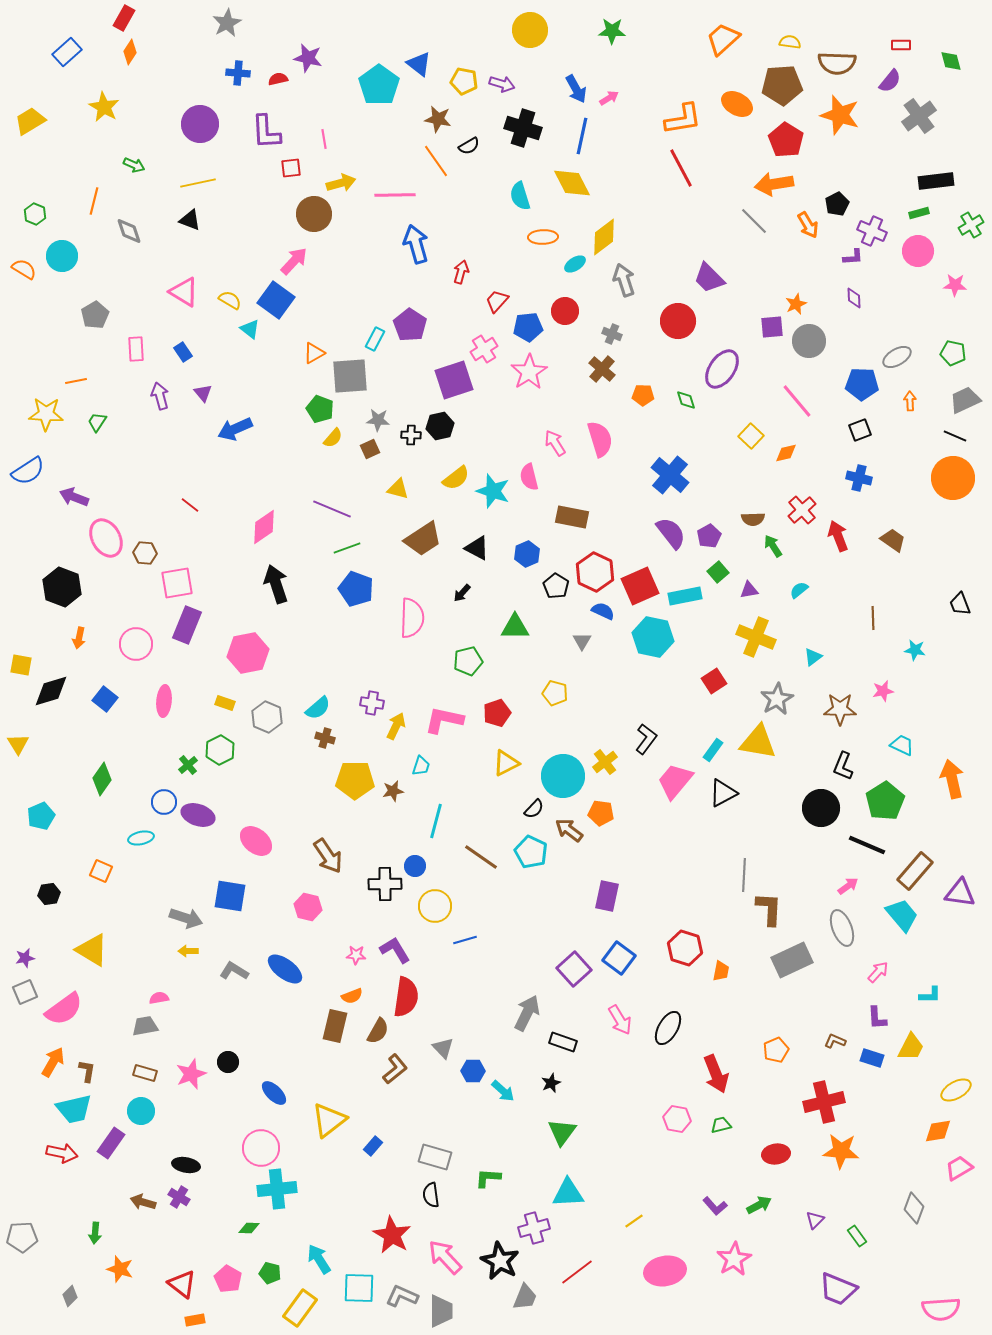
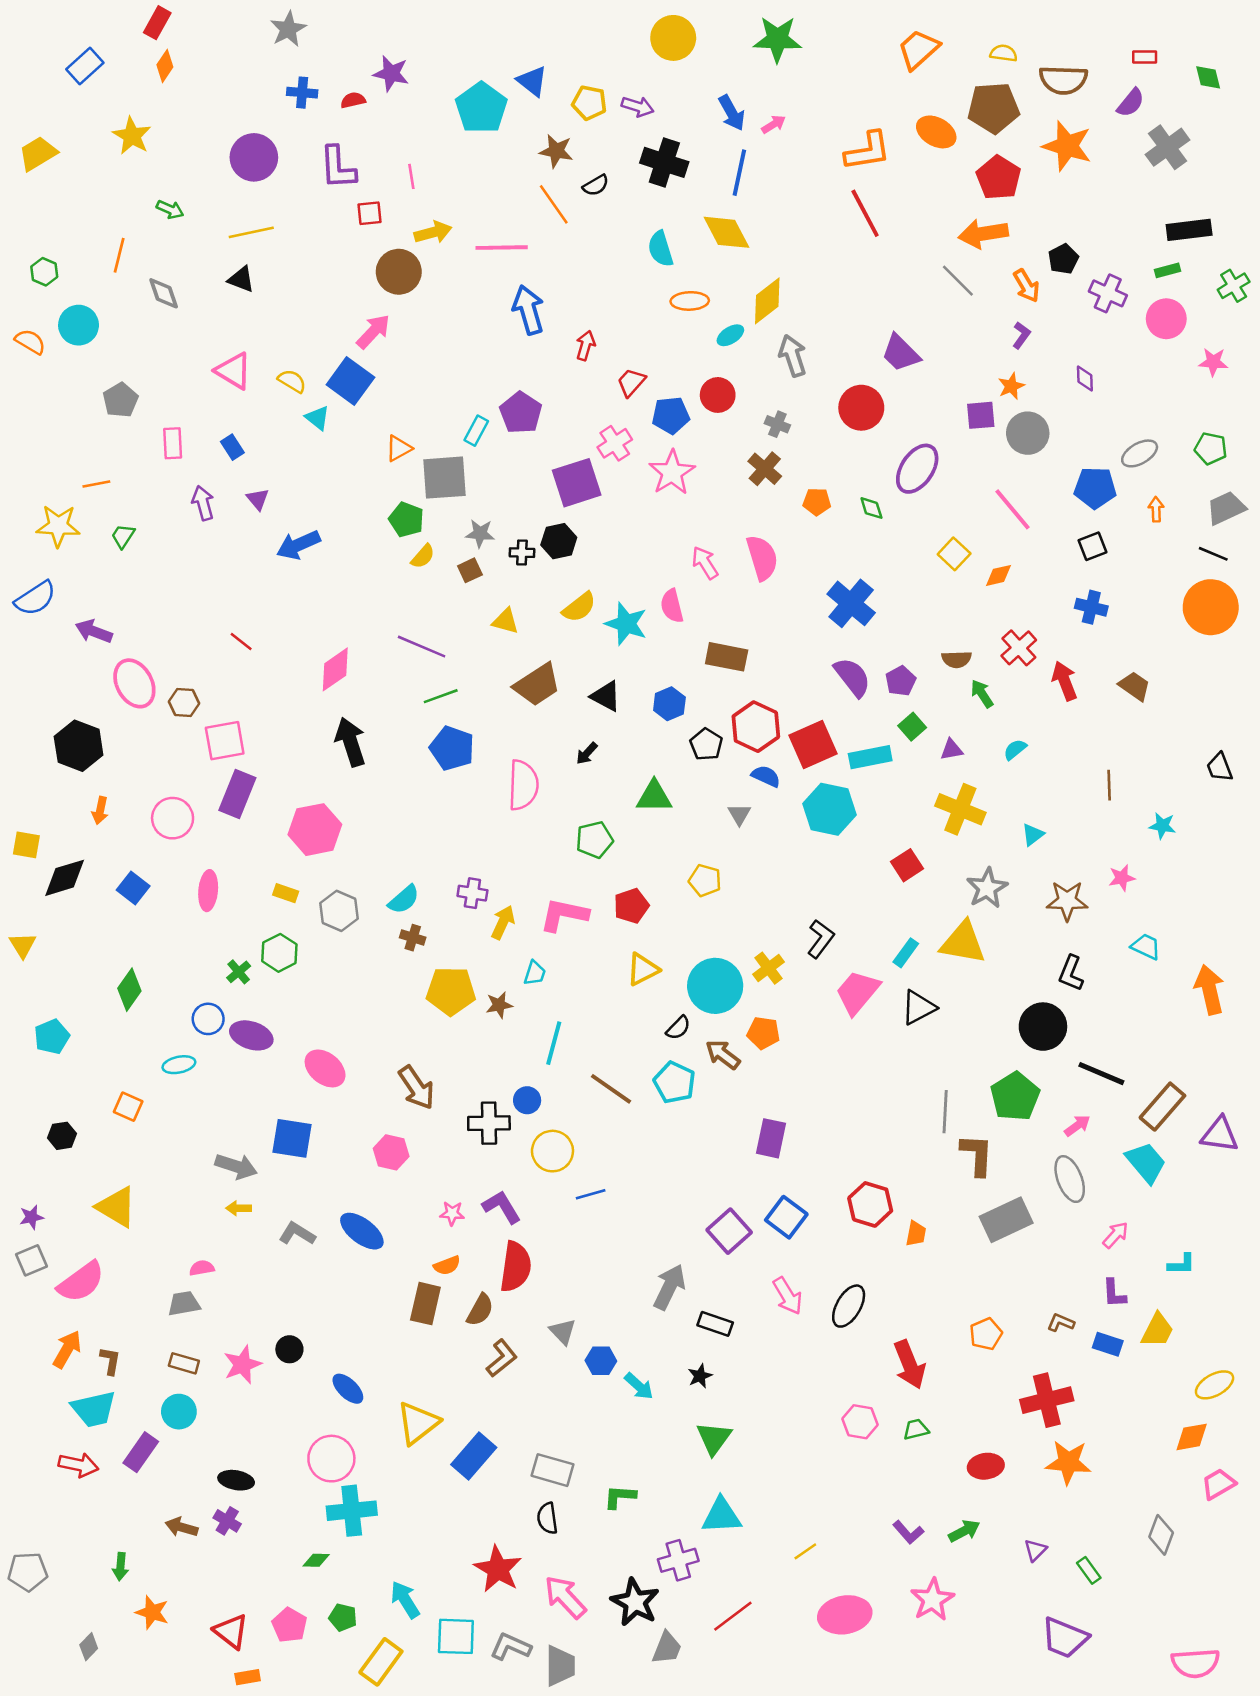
green star: (612, 31) -> (777, 39), size x1.4
purple L-shape: (853, 257) -> (1021, 335), moved, turned -50
green pentagon: (885, 801) -> (1015, 1096), moved
blue rectangle: (373, 1146) -> (474, 1456), size x1.8

